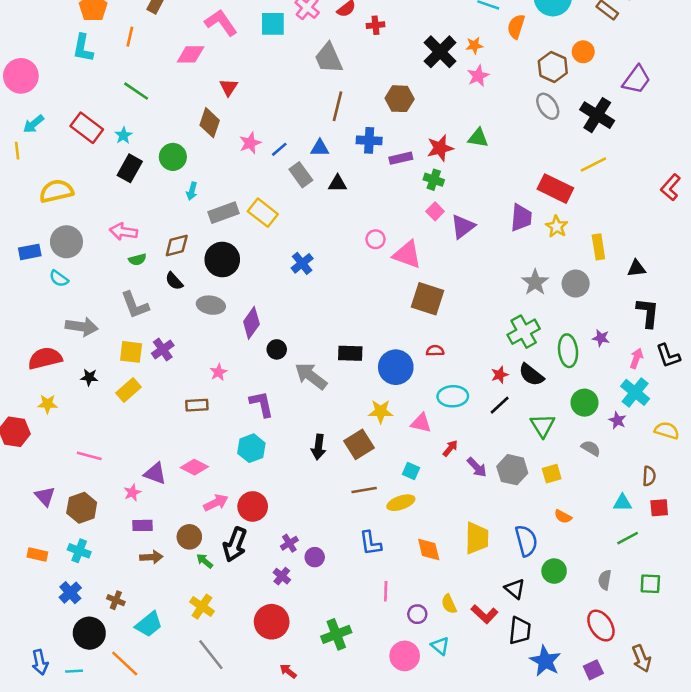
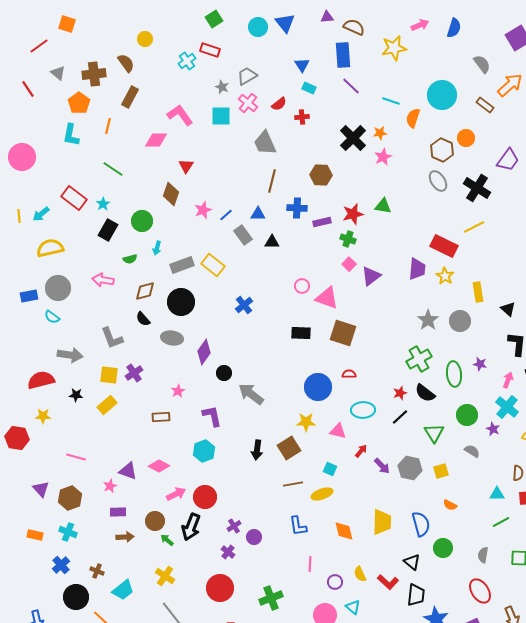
cyan arrow: (34, 124) -> (41, 214), moved
green semicircle: (137, 259) -> (130, 259), moved
black triangle: (636, 268) -> (508, 309), turned 49
black rectangle: (350, 353) -> (301, 333), moved

